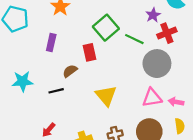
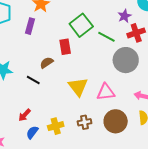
purple rectangle: (51, 43) -> (30, 26), moved
black line: (56, 91) -> (33, 80), turned 40
pink triangle: (152, 98) -> (106, 92), moved

